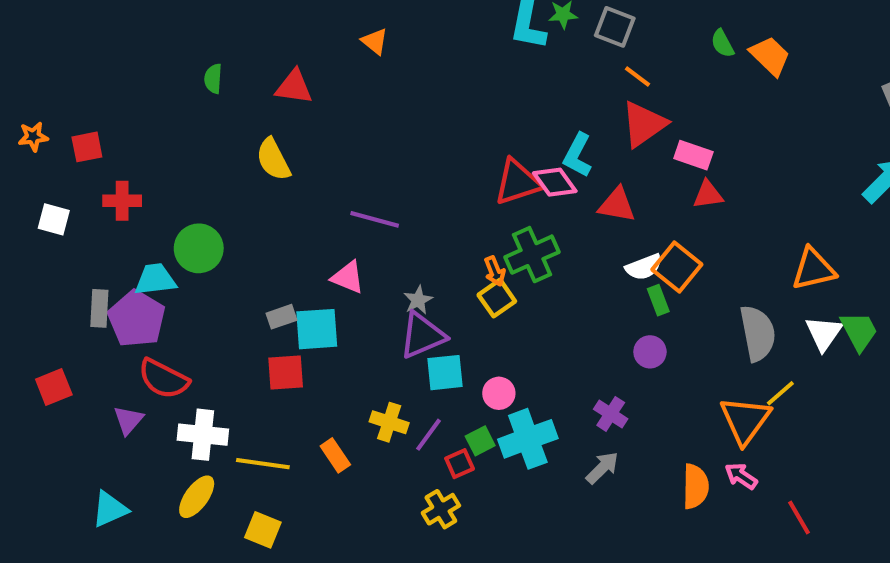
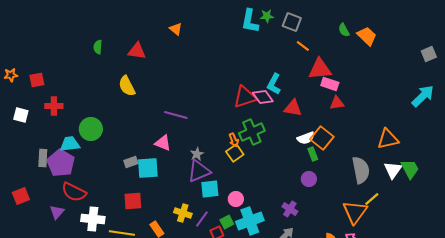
red triangle: (644, 124) -> (320, 69), moved, turned 30
red square: (286, 373) -> (133, 201), moved

